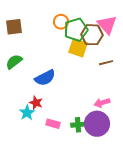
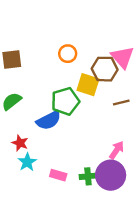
green pentagon: (76, 30) -> (65, 101), moved
red star: (36, 103) -> (20, 143), moved
pink arrow: (102, 103) -> (117, 150), turned 140

